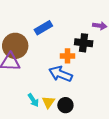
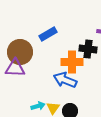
orange cross: (67, 56) -> (72, 62), size x1.5
cyan arrow: (33, 100) -> (38, 106), turned -72

